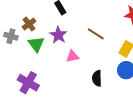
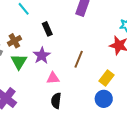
brown line: (96, 34) -> (79, 59), turned 72
black semicircle: (97, 78) -> (56, 101), moved

